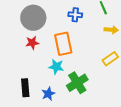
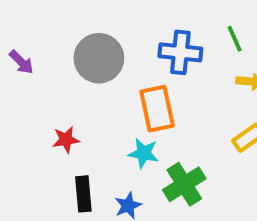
blue cross: (75, 15) -> (180, 52), size x1.5
red star: (32, 43) -> (66, 140), moved

